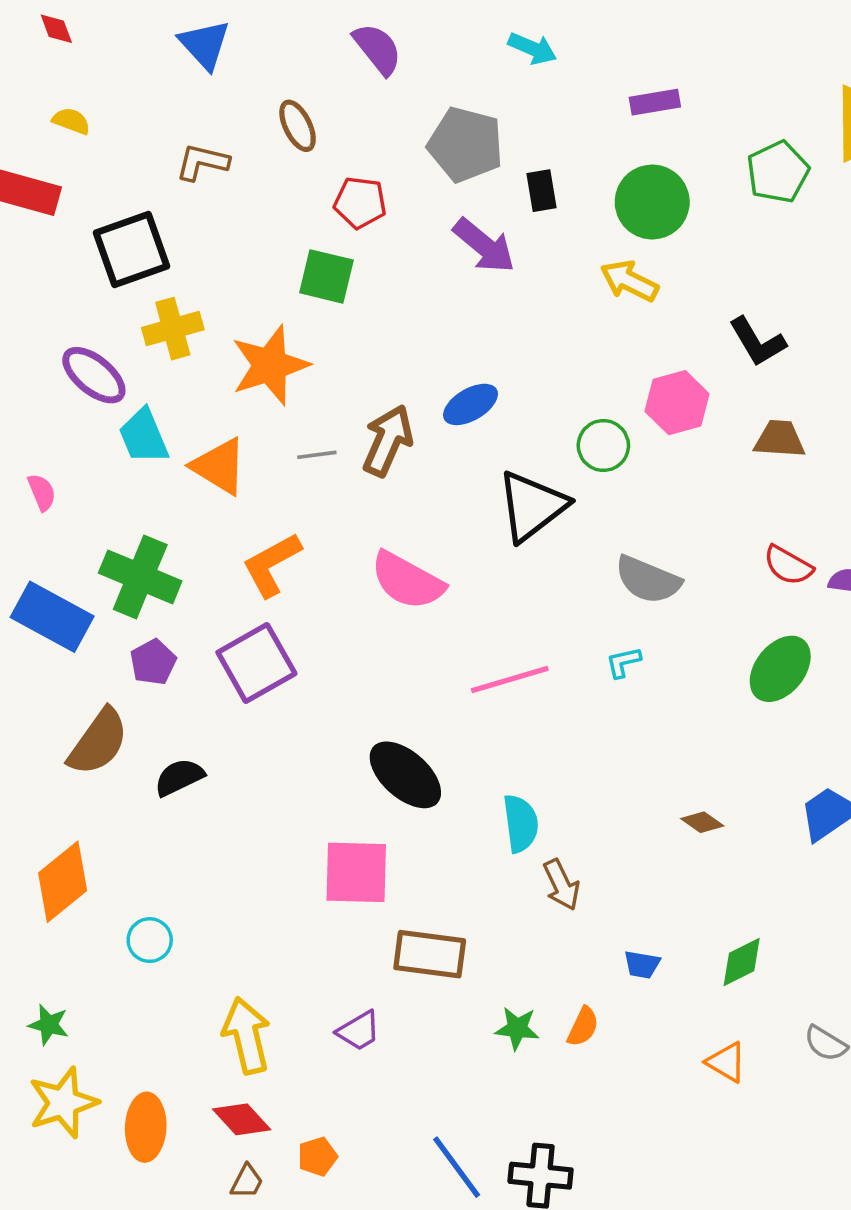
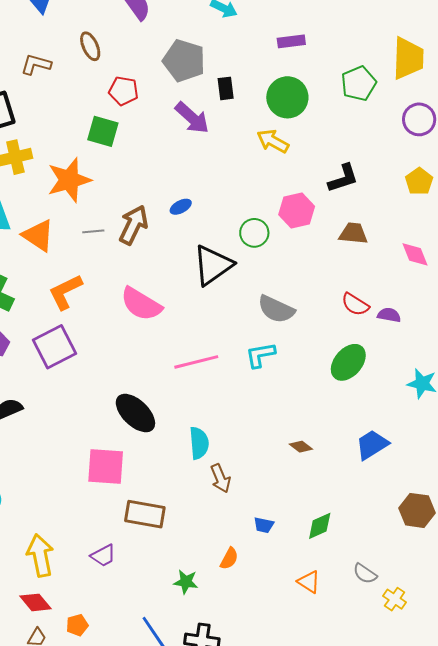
black L-shape: (757, 342) -> (343, 178), turned -80
blue ellipse: (470, 404) -> (181, 207), size x0.7
cyan L-shape: (623, 662) -> (260, 355), size x1.5
green star: (517, 1028) -> (186, 582), moved

